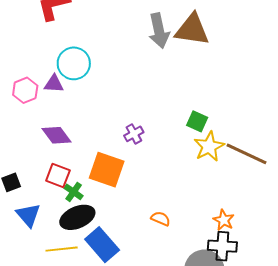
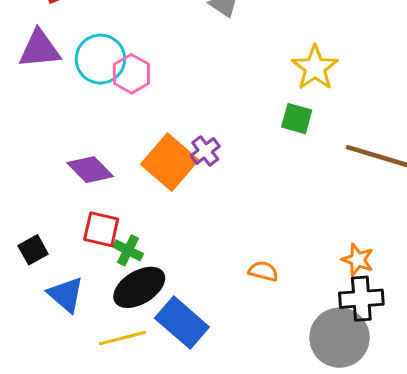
purple triangle: (54, 84) -> (40, 49), moved, size x1.4
pink hexagon: (25, 90) -> (131, 74), moved
yellow star: (209, 147) -> (315, 68), moved
orange square: (107, 170) -> (170, 162), moved, turned 30

